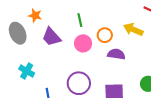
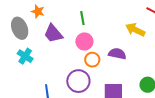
orange circle: (105, 35) -> (92, 60), moved
cyan cross: (27, 71) -> (25, 56), moved

